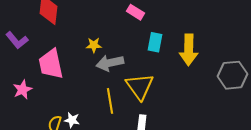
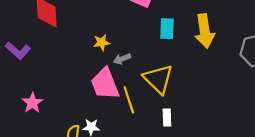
gray arrow: (110, 63) -> (122, 59), size x0.6
pink trapezoid: (51, 64) -> (105, 84), moved

